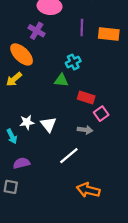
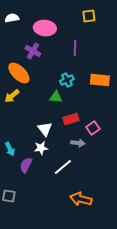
orange rectangle: (109, 34) -> (100, 80), moved
red rectangle: (86, 98) -> (71, 119), moved, turned -35
white star: (27, 122) -> (41, 148), moved
white triangle: (48, 124) -> (45, 129), moved
purple semicircle: (22, 163) -> (26, 165), moved, turned -49

